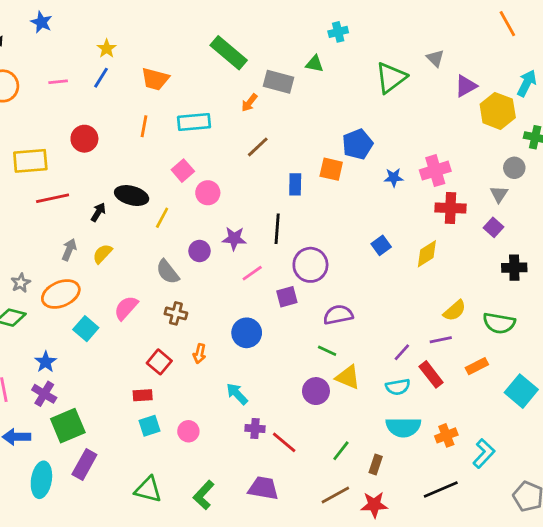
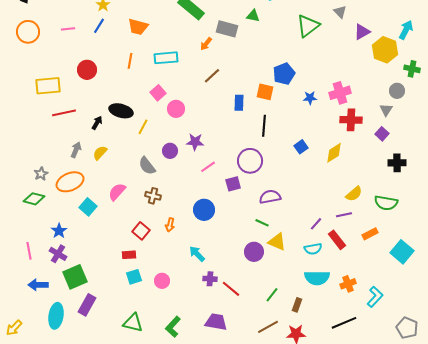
black line: (277, 229) -> (264, 126), moved

